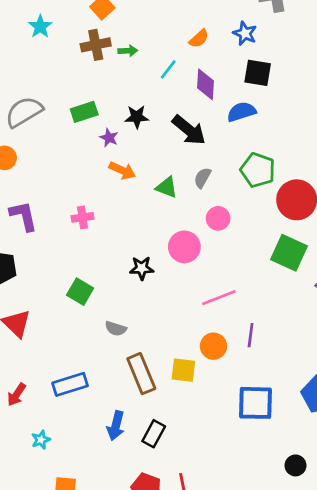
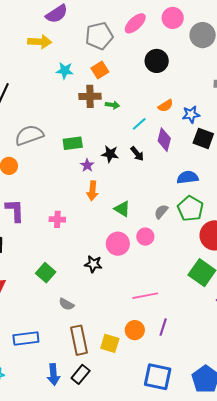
cyan star: (40, 27) -> (65, 71), moved, turned 30
blue star: (245, 33) -> (191, 114), moved, turned 30
blue semicircle: (242, 112) -> (188, 177), moved
black arrow: (189, 130) -> (137, 154), moved, size x0.6
orange arrow: (122, 170) -> (92, 191), turned 60
gray semicircle: (203, 178) -> (161, 212), moved
pink circle: (218, 218) -> (145, 237), moved
pink circle: (184, 247) -> (118, 244), moved
blue arrow: (116, 426) -> (54, 375), turned -30
black rectangle: (154, 434) -> (81, 374), moved

